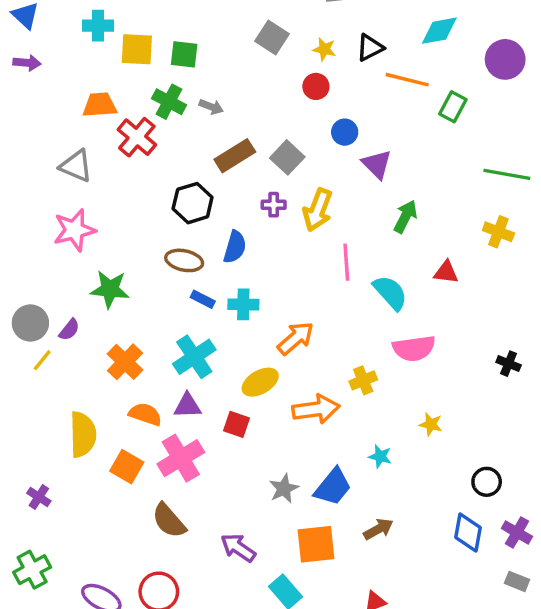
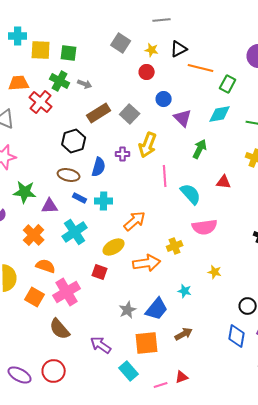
cyan diamond: (439, 31) -> (220, 114), moved
purple cross: (274, 205) -> (123, 154), moved
purple triangle: (188, 406) -> (50, 206), moved

